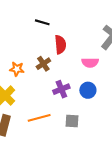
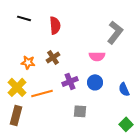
black line: (42, 22) -> (24, 18), moved
red semicircle: (60, 45) -> (55, 25), moved
orange line: (39, 118) -> (42, 93), moved

